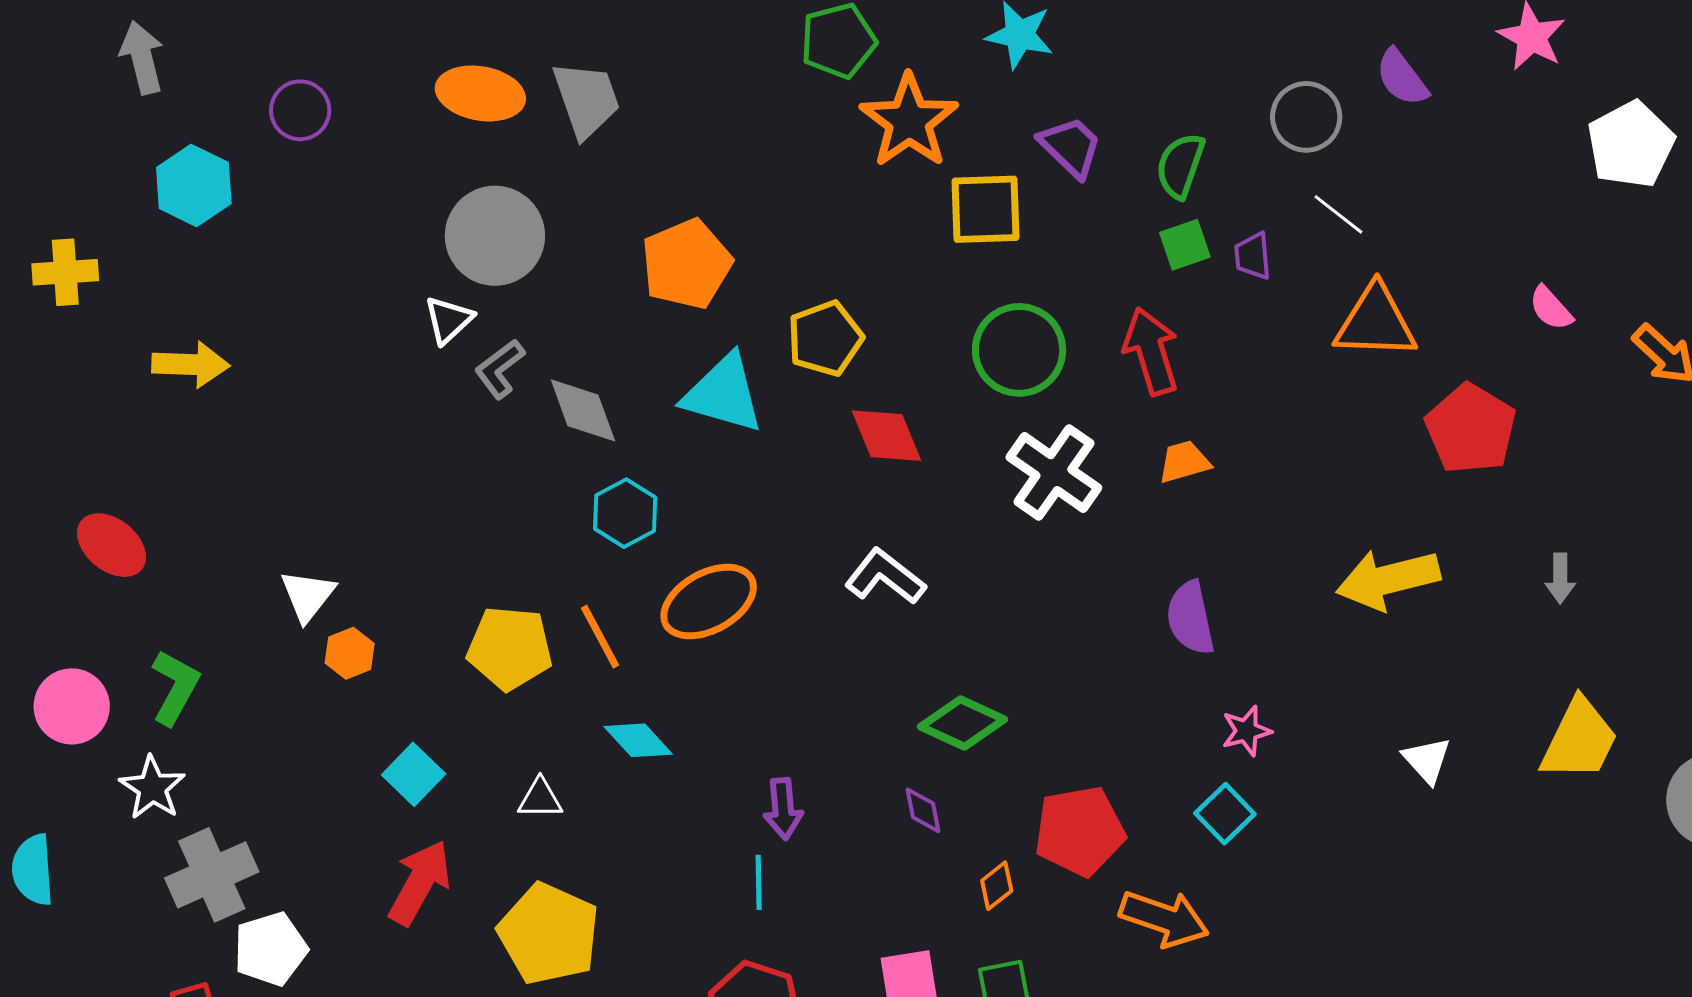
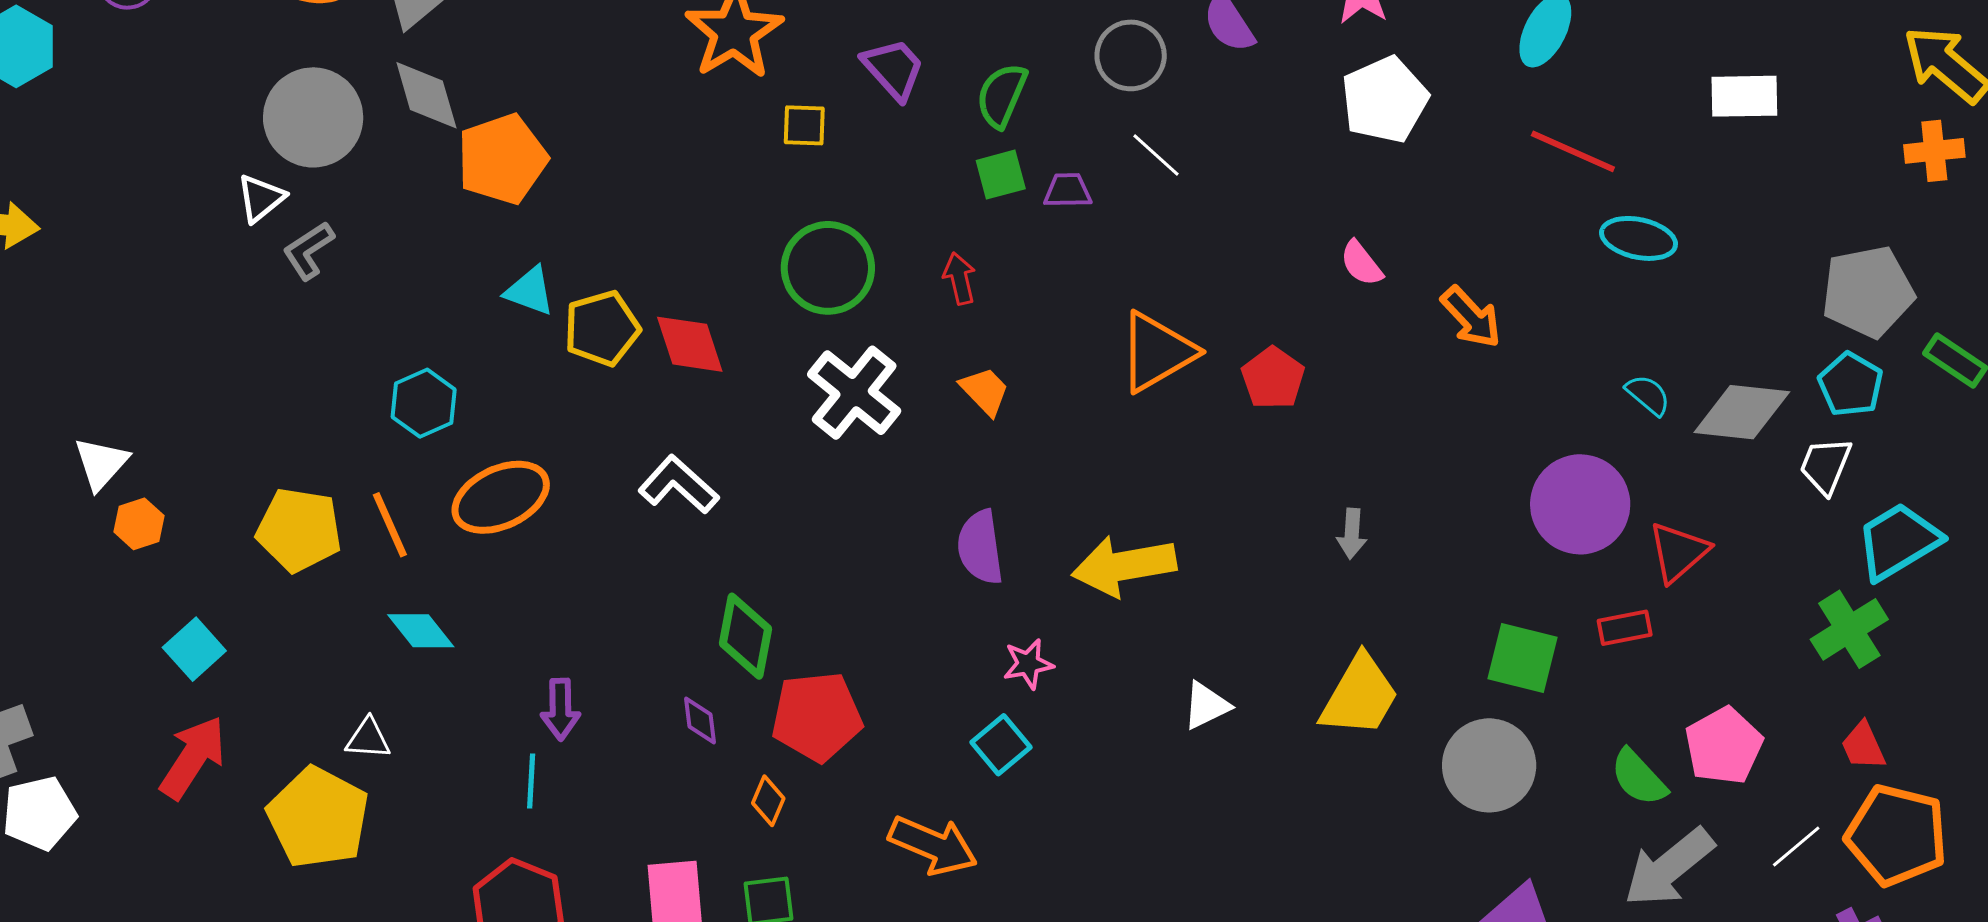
white pentagon: (1631, 145) -> (1385, 100), moved
yellow square: (985, 209) -> (804, 125), size x0.6
purple trapezoid: (1253, 256) -> (1068, 191), turned 90
orange triangle: (1376, 322) -> (1157, 352), moved, turned -36
yellow pentagon: (825, 339) -> (602, 328), moved
red arrow: (1151, 351) -> (960, 278), size x0.6
cyan triangle: (723, 394) -> (530, 291), size x0.6
gray diamond: (583, 410) -> (426, 95), moved
red pentagon: (1471, 429) -> (1273, 378), size x0.7
orange trapezoid: (1184, 462) -> (985, 391), turned 58
yellow arrow: (1388, 579) -> (1124, 566), moved
green diamond: (963, 723) -> (746, 636), turned 72
white triangle: (1427, 760) -> (1206, 706), turned 42
white triangle: (540, 799) -> (368, 739), moved
red pentagon: (1080, 831) -> (817, 717), moved
orange diamond: (997, 886) -> (768, 801), turned -33

